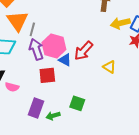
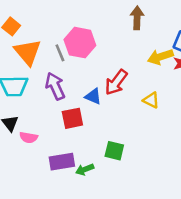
yellow arrow: (120, 23) -> (160, 57), moved
gray line: (32, 29) -> (60, 53), moved, turned -32
pink hexagon: (54, 46) -> (80, 43), moved
purple rectangle: (36, 108) -> (62, 162), turned 66

